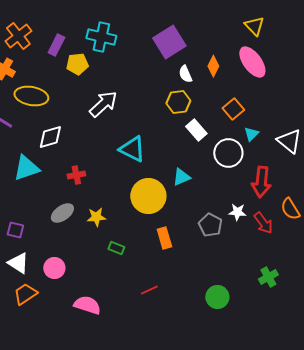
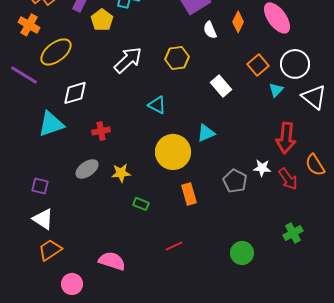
yellow pentagon: (77, 64) -> (102, 20), turned -30
yellow ellipse: (31, 96) -> (56, 52), turned -48
yellow hexagon: (178, 102) -> (177, 58), moved
cyan triangle: (132, 149) -> (157, 105), size x0.7
white circle: (228, 153) -> (295, 64), moved
pink circle: (54, 268) -> (72, 284), moved

